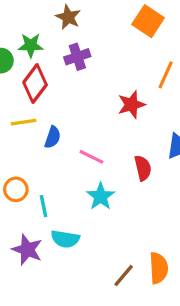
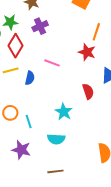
red star: (131, 105) -> (87, 52), moved, turned -30
pink line: (91, 157) -> (52, 63), moved
cyan semicircle: (65, 239) -> (56, 139), moved
brown line: (124, 276) -> (55, 171), moved, turned 49

